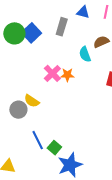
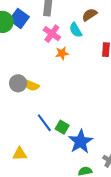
pink cross: (52, 73) -> (52, 34), moved
gray circle: (18, 110) -> (18, 83), moved

